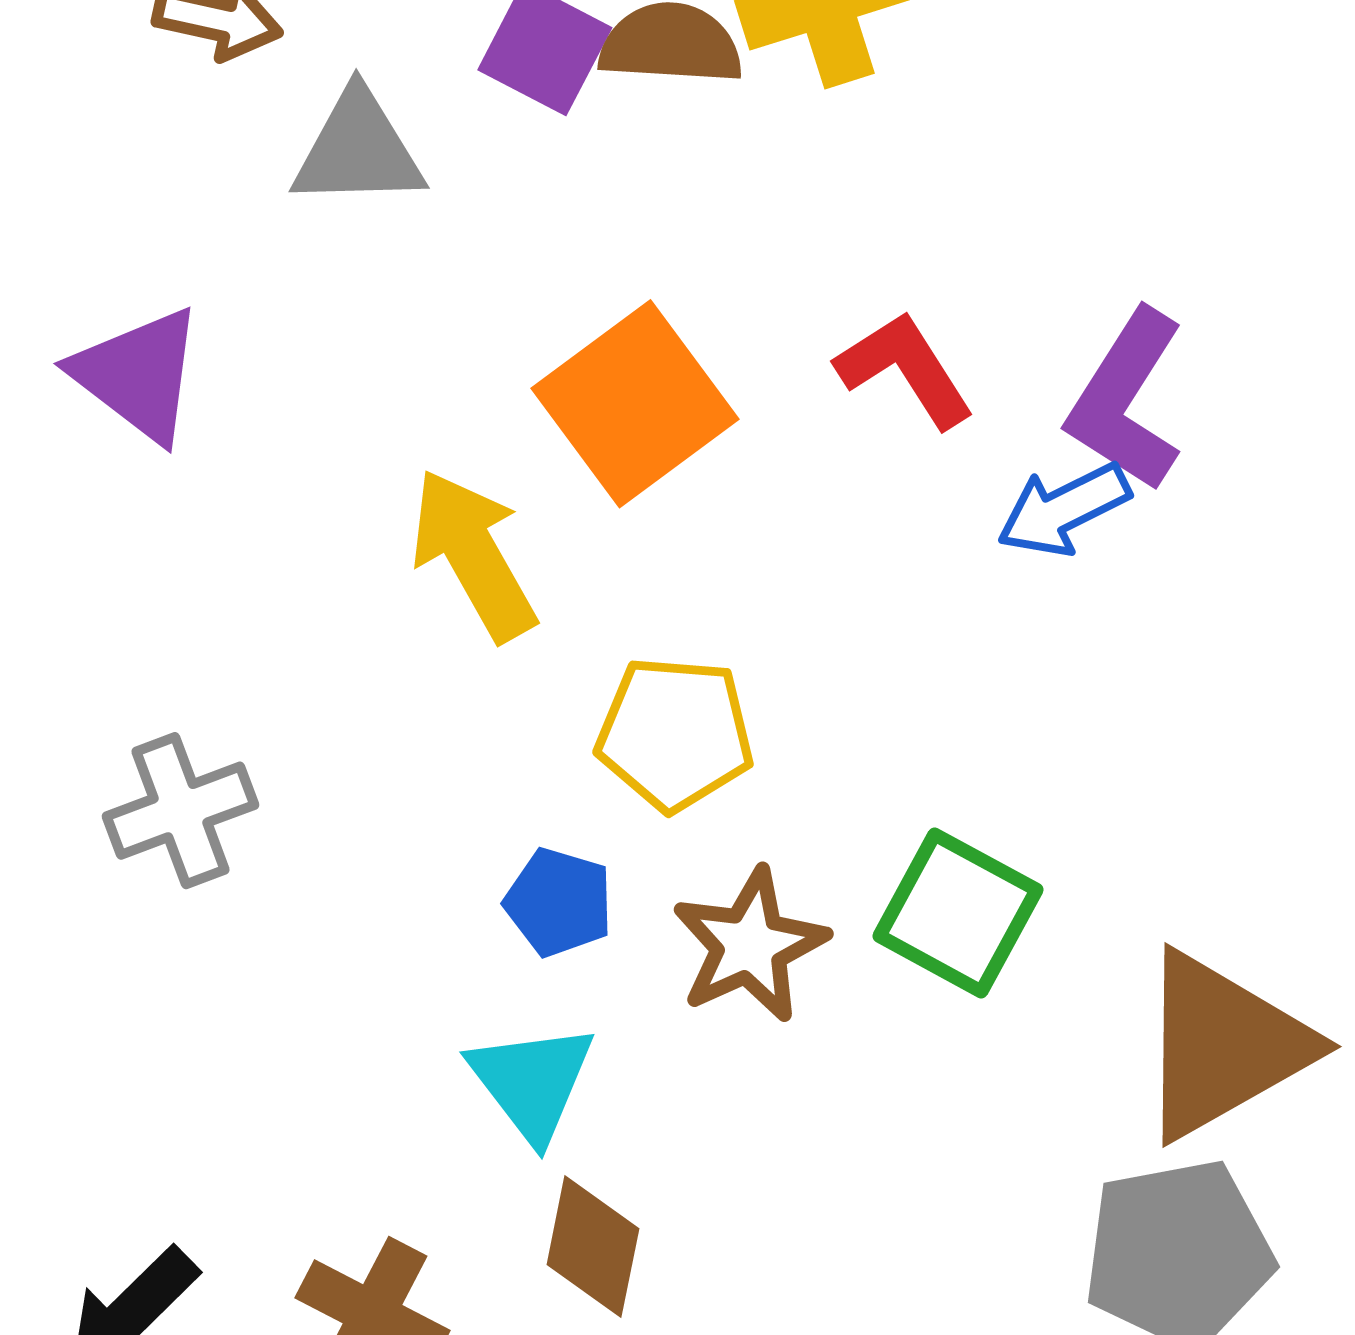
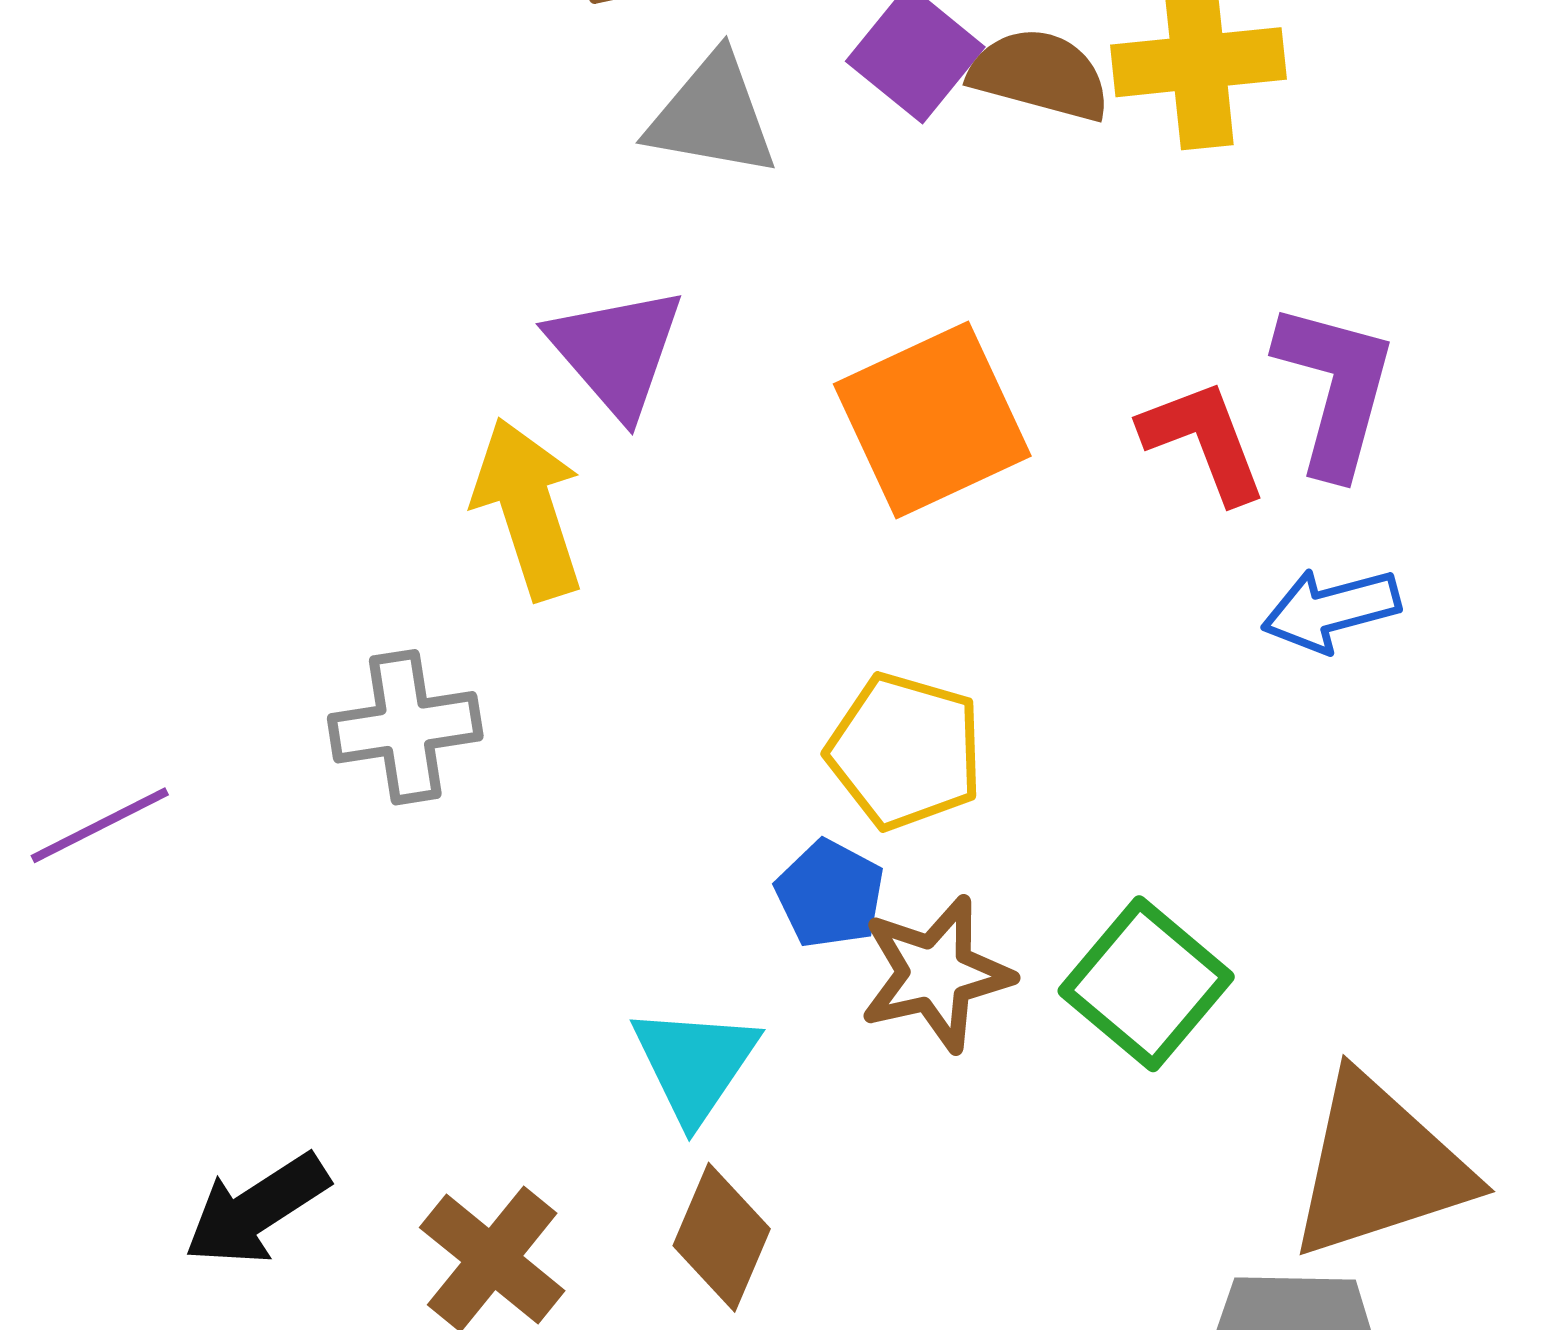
purple triangle: (138, 375) -> (616, 351), moved
purple L-shape: (1126, 400) -> (1335, 389), moved, turned 151
yellow arrow: (473, 555) -> (528, 509), moved
blue pentagon: (559, 902) -> (830, 894), moved

